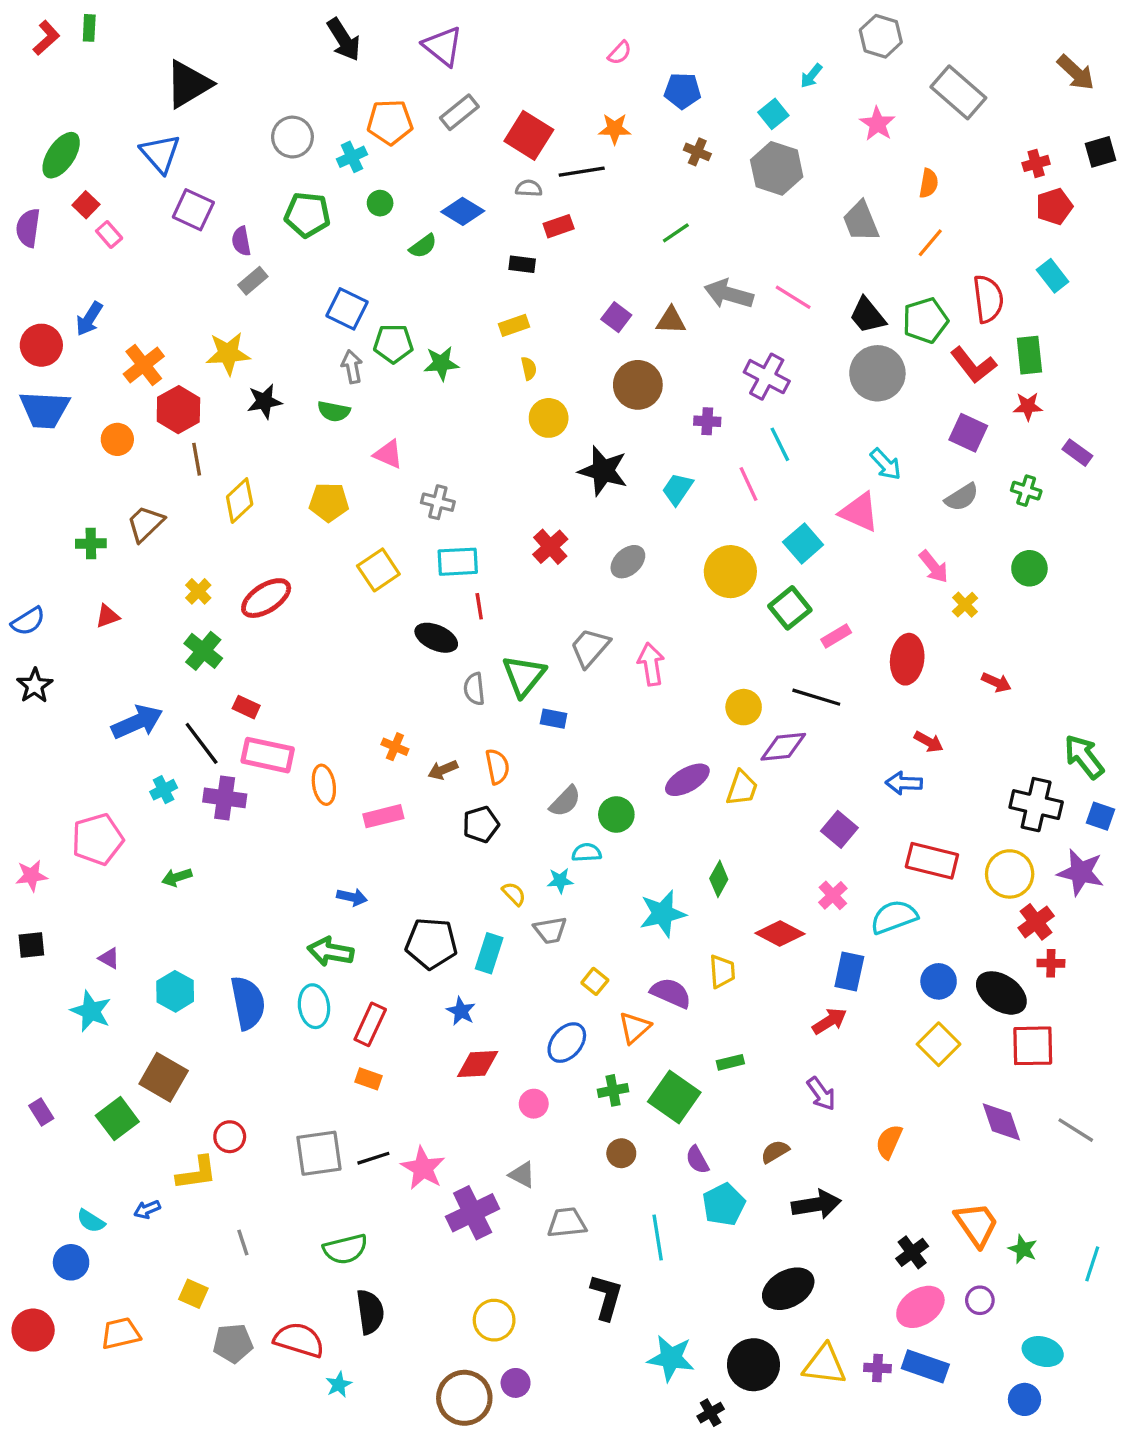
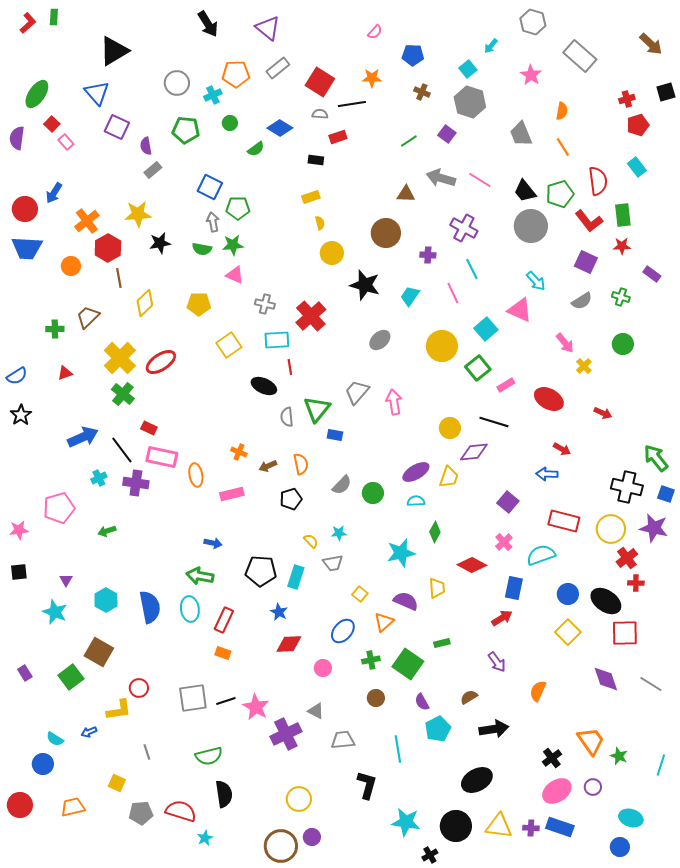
orange line: (930, 243) -> (563, 147), turned -72
purple square: (616, 317) -> (447, 134), moved
green star: (441, 363) -> (233, 245), moved
red cross: (550, 547) -> (311, 316), moved, size x1.4
yellow cross: (198, 591) -> (120, 358), size x2.0
red ellipse: (907, 659) -> (549, 399), turned -68
cyan semicircle: (587, 852) -> (416, 501), moved
purple triangle: (109, 958) -> (66, 580), turned 32

